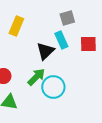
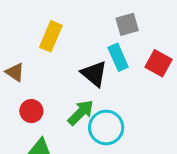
red square: (88, 44) -> (158, 63), turned 30
black triangle: (45, 51) -> (94, 74), turned -36

